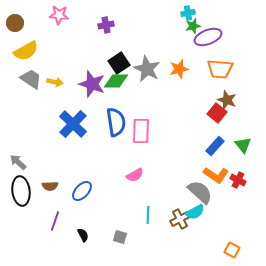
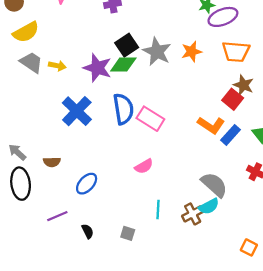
pink rectangle: (141, 131) -> (150, 119), turned -60
orange L-shape: (216, 175) -> (211, 125), moved
brown semicircle: (50, 186) -> (52, 162), moved
purple line: (55, 221) -> (57, 216), turned 48

